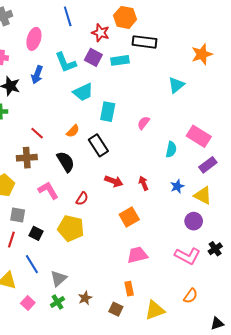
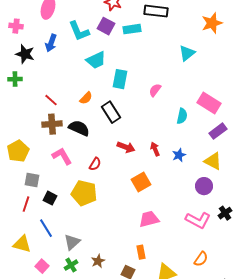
brown cross: (27, 158) -> (52, 124), moved
black semicircle: (66, 162) -> (79, 128), turned -35
blue star: (177, 186) -> (179, 155), moved

